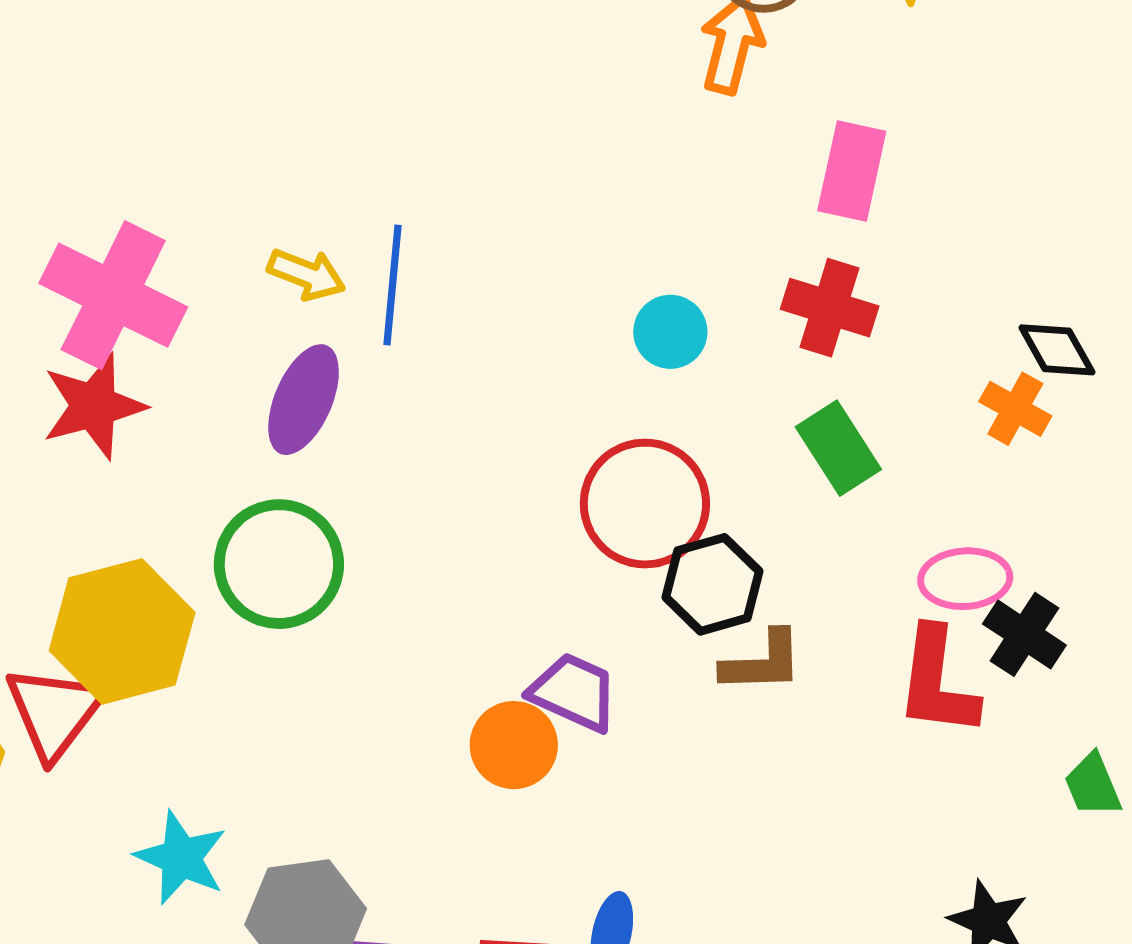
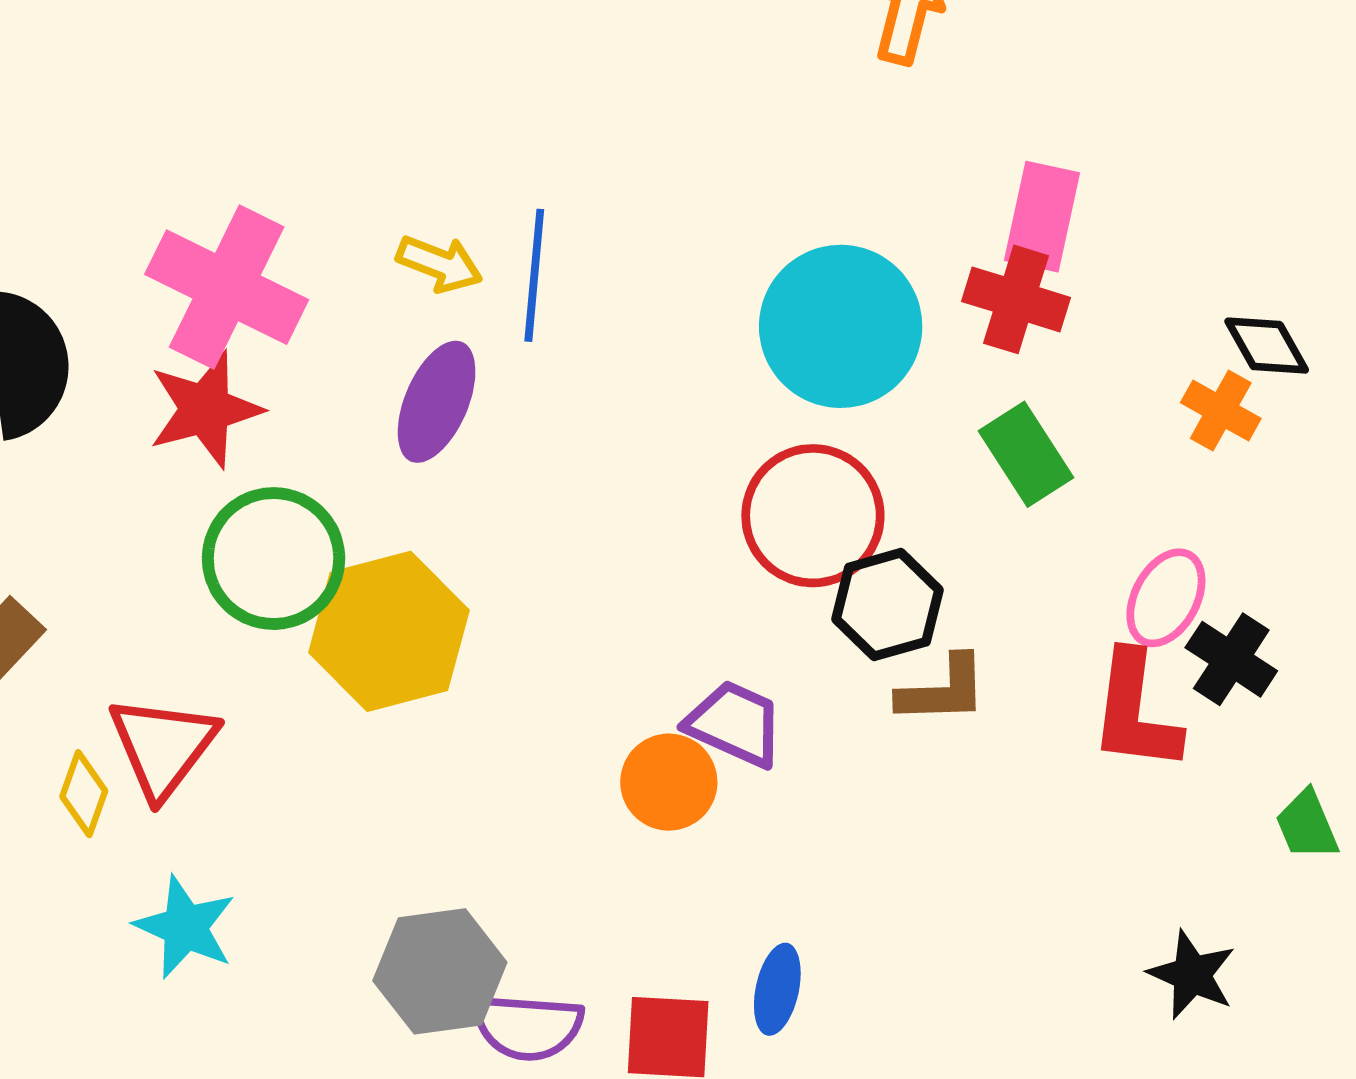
pink rectangle: (852, 171) -> (1042, 217), moved
cyan circle: (670, 332) -> (841, 326), size x2.0
green circle: (279, 564) -> (274, 559), moved
pink ellipse: (965, 579) -> (1166, 598), turned -58
yellow hexagon: (122, 631) -> (389, 631), moved
cyan star: (181, 858) -> (185, 927), moved

